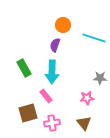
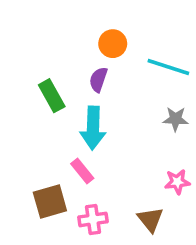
green rectangle: (24, 68) -> (52, 96), moved
gray star: (100, 78) -> (176, 119), moved
pink star: (87, 98) -> (177, 182), moved

